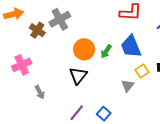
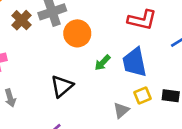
orange circle: (84, 49) -> (77, 33), moved

